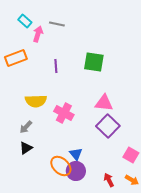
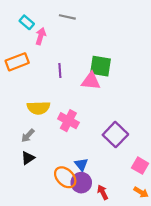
gray line: (57, 24) -> (67, 17), moved
pink triangle: (104, 103) -> (91, 81), moved
red arrow: (109, 180) -> (103, 192), moved

